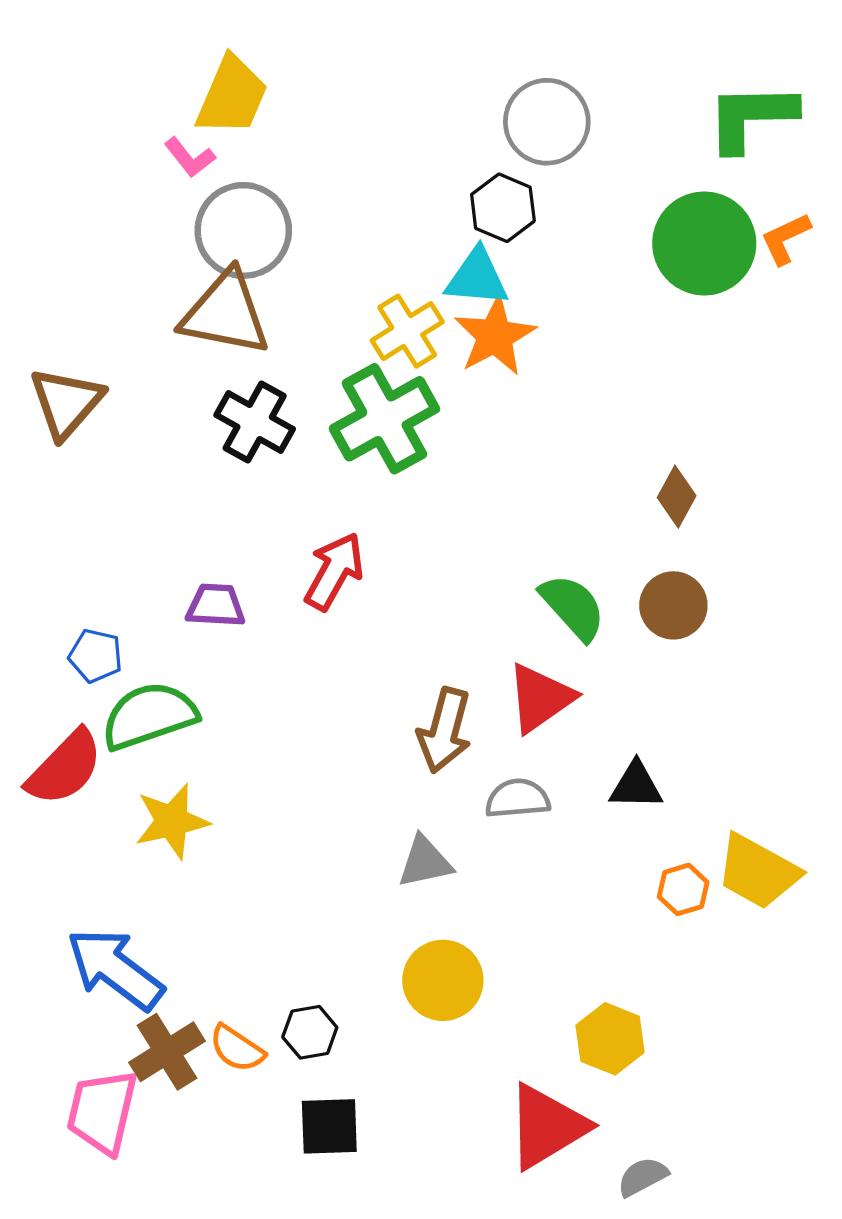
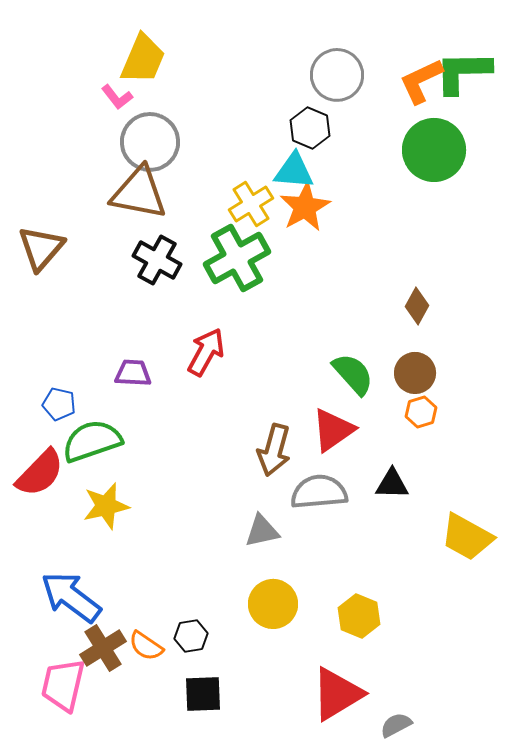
orange L-shape: (785, 239) -> (421, 81), moved, size x1.4
gray semicircle: (518, 799) -> (319, 492), size x1.4
orange hexagon: (683, 889) -> (421, 412), moved
yellow hexagon: (610, 1039) -> (359, 616), moved

